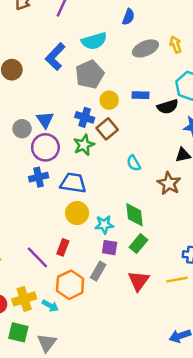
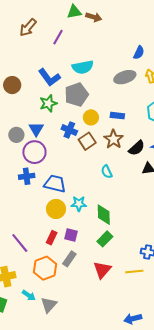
blue semicircle: (128, 17) -> (139, 53), moved
blue L-shape: (55, 57) -> (49, 77), turned -85
black semicircle: (168, 107) -> (137, 148), moved, turned -30
green star: (84, 145) -> (48, 103), moved
brown star: (169, 183) -> (114, 139), moved
cyan star: (104, 225) -> (79, 204), moved
red rectangle: (63, 247) -> (52, 238), moved
purple square: (110, 248) -> (71, 235), moved
cyan arrow: (50, 306) -> (29, 295), moved
gray triangle: (47, 343) -> (49, 305), moved

